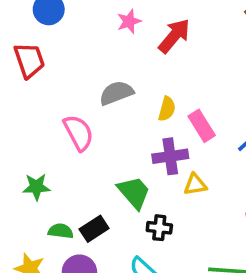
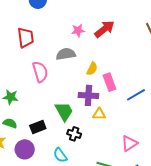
pink star: (129, 21) -> (78, 30), moved
red trapezoid: (29, 60) -> (26, 38), moved
green semicircle: (61, 231) -> (10, 123), moved

